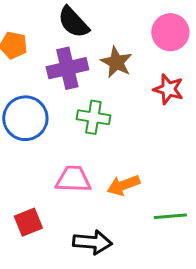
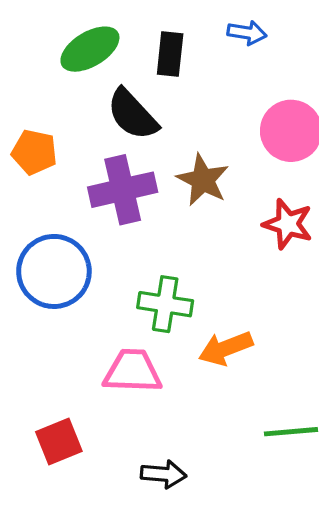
green cross: (93, 117) -> (165, 304), moved
orange arrow: (123, 185) -> (226, 348), moved
black arrow: (92, 242) -> (164, 474), size x0.7

